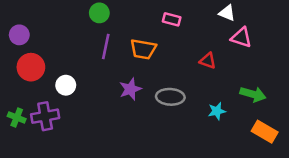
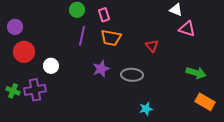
pink rectangle: (172, 19) -> (104, 15), moved, turned 56
red triangle: (208, 61) -> (152, 46), moved, turned 32
cyan star: (217, 111) -> (146, 109), moved

